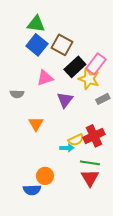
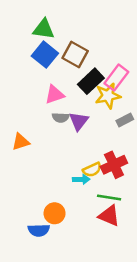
yellow star: (89, 79) -> (108, 96), turned -30
gray semicircle: (17, 94) -> (61, 118), moved
orange triangle: (36, 124) -> (21, 142), moved, turned 42
red triangle: (90, 178) -> (109, 216), turned -36

